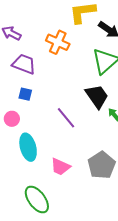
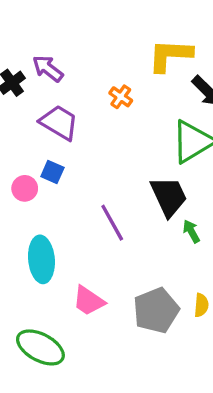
orange cross: (58, 42) -> (121, 97), size x0.6
pink circle: (12, 119) -> (25, 188), moved
green ellipse: (37, 200) -> (40, 347), turned -36

